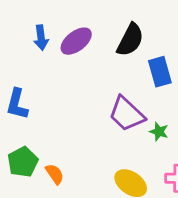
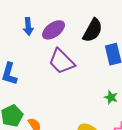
purple trapezoid: (127, 114) -> (62, 61), moved

